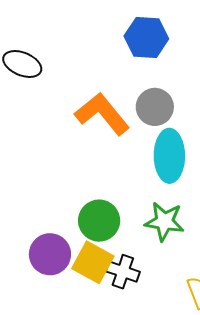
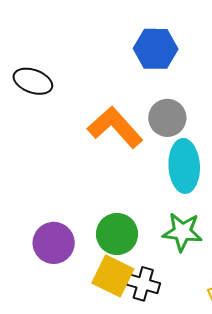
purple circle: (50, 254) -> (54, 243), moved

